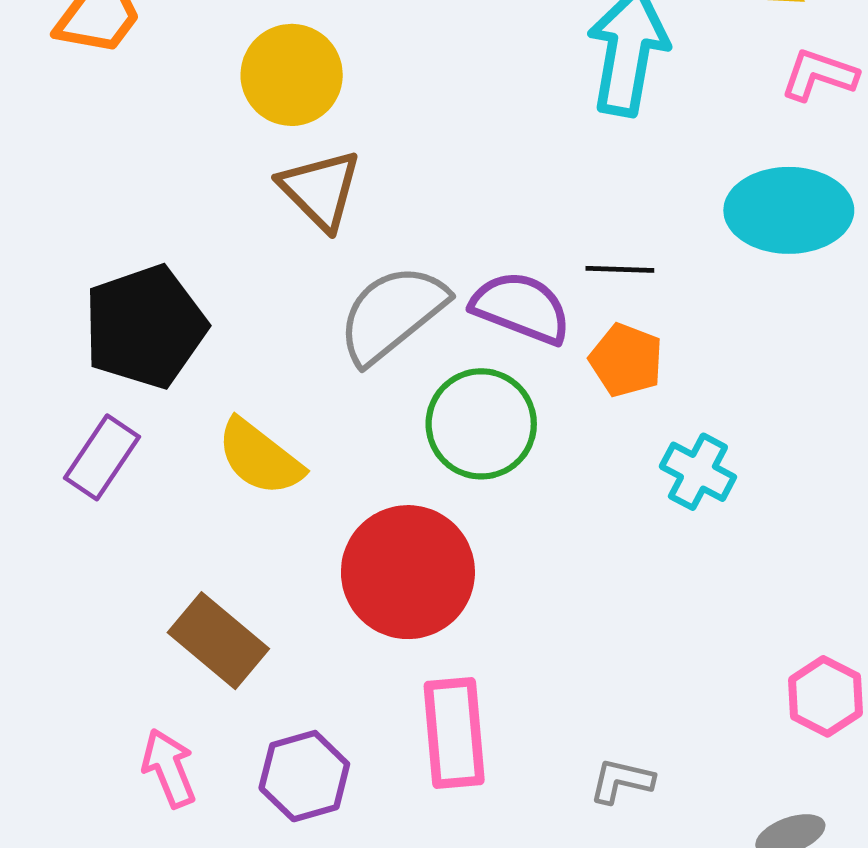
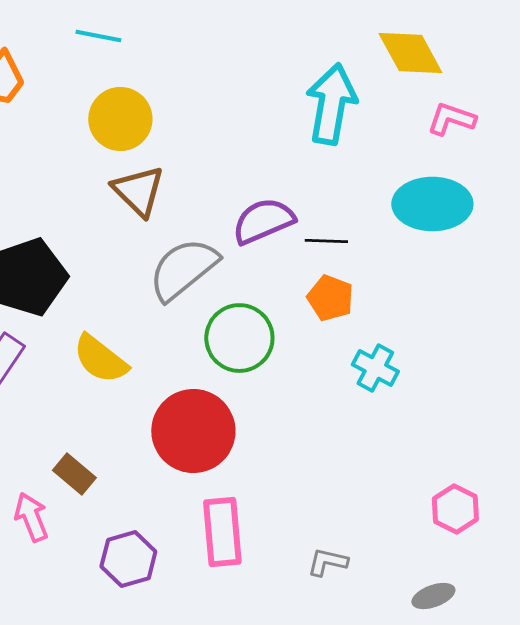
purple semicircle: (521, 308) -> (263, 221), moved, turned -44
brown rectangle: (218, 641) -> (74, 474), size x0.7
pink arrow: (169, 768) -> (31, 517), moved

